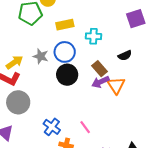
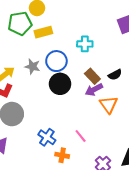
yellow rectangle: (65, 25) -> (43, 32), moved
black semicircle: (125, 55) -> (115, 75), moved
orange triangle: (116, 85) -> (109, 105), moved

